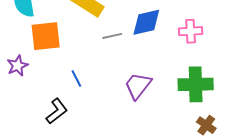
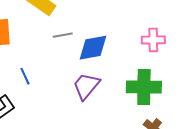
blue diamond: (146, 22) -> (93, 48), moved
pink cross: (191, 31) -> (153, 40), moved

